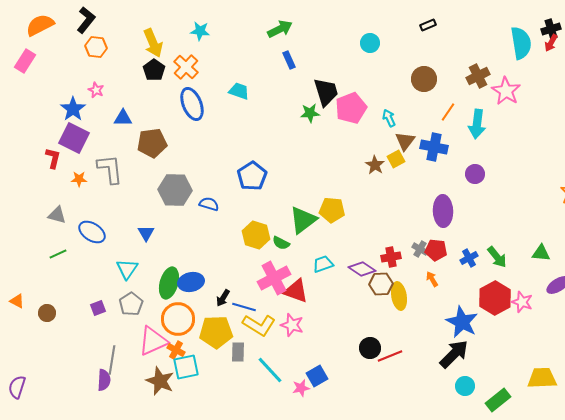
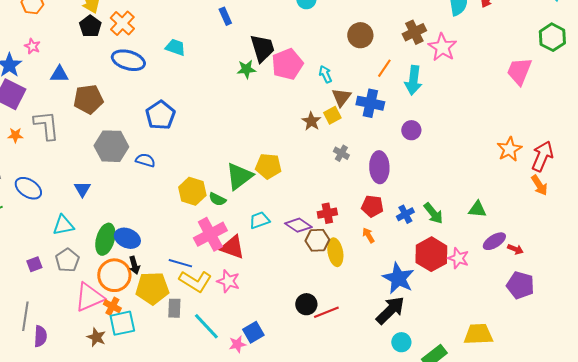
blue ellipse: (192, 104) -> (128, 60), turned -52
blue pentagon: (252, 176) -> (160, 115), moved
gray cross: (420, 249) -> (341, 153), moved
cyan triangle: (127, 269) -> (63, 225), turned 45
blue ellipse: (191, 282) -> (127, 238), turned 35
black arrow: (223, 298) -> (134, 265), moved, turned -48
gray line: (112, 360) -> (25, 316), moved
brown star: (160, 381) -> (96, 337), size x0.7

